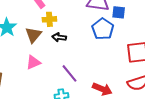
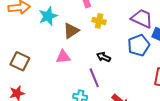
yellow cross: (49, 19) -> (99, 21), moved
black arrow: (59, 37) -> (103, 57), moved

